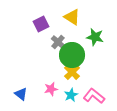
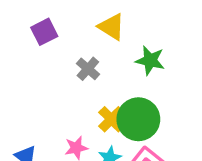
purple square: (41, 24) -> (44, 32), moved
green circle: (72, 55) -> (138, 119), moved

